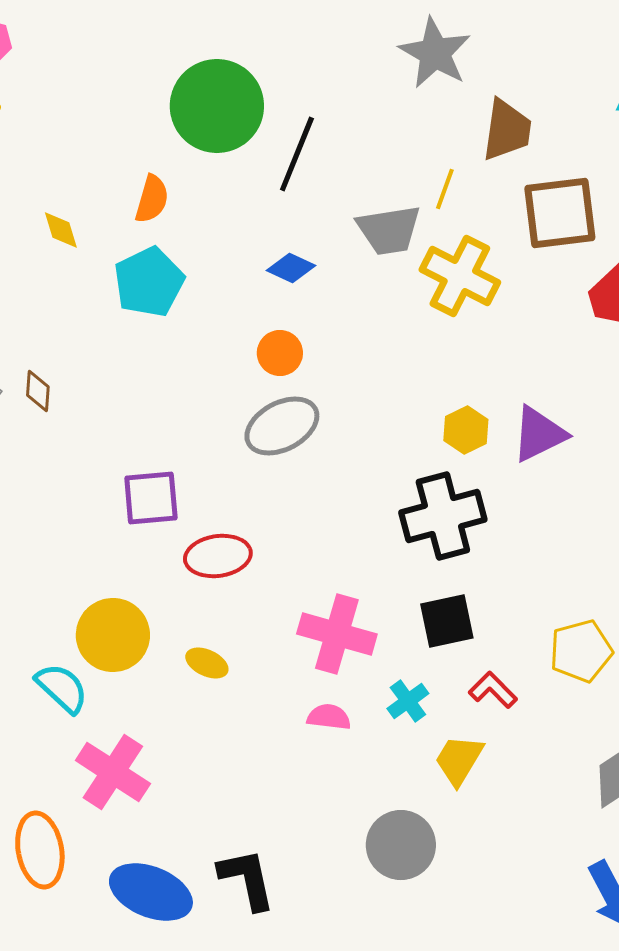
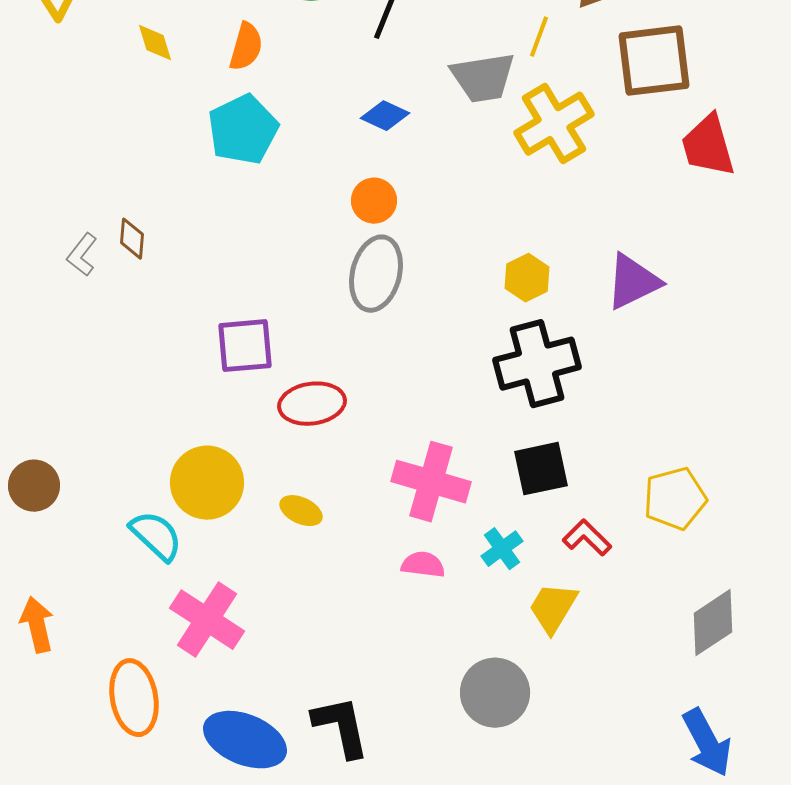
yellow diamond: (61, 230) -> (155, 43), moved
yellow cross: (460, 276) -> (554, 124), turned 32
gray ellipse: (282, 426) -> (376, 274), turned -48
yellow hexagon: (466, 430) -> (527, 278), moved

